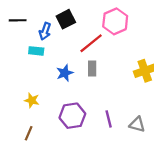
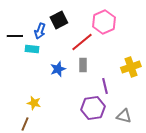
black line: (18, 20) -> (15, 36), moved
yellow star: (32, 100) -> (34, 103), moved
purple hexagon: (72, 116) -> (93, 108), moved
purple line: (109, 119) -> (105, 86), moved

